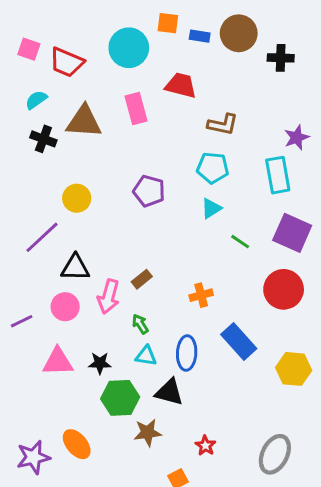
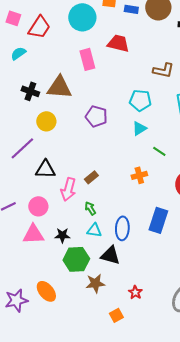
red trapezoid: (67, 62) -> (39, 27), turned -80
brown triangle: (84, 122) -> (59, 87), moved
brown L-shape: (223, 124) -> (163, 70), moved
black cross: (43, 139) -> (30, 91), moved
orange cross: (201, 295) -> (139, 175), moved
pink circle: (65, 307) -> (38, 206), moved
blue rectangle: (239, 341) -> (158, 220), turned 60

